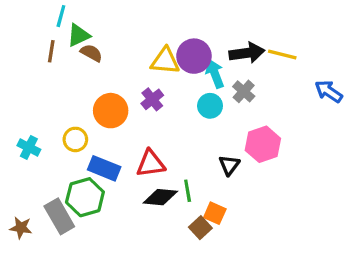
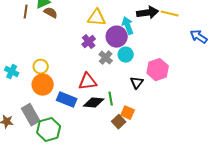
purple circle: (194, 56) -> (117, 37), moved
gray cross: (244, 91) -> (106, 58), moved
cyan circle: (210, 106) -> (126, 55), moved
orange circle: (111, 111) -> (43, 85), moved
blue rectangle: (104, 168) -> (67, 100), moved
green hexagon: (85, 197) -> (49, 130), moved

